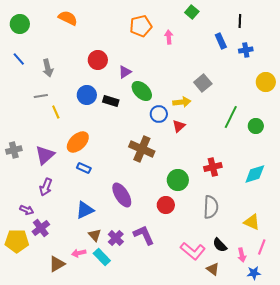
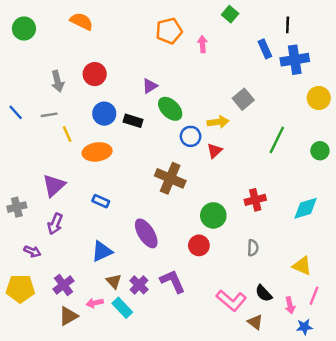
blue cross: (246, 50) -> (295, 60), size x1.6
blue line: (19, 59) -> (16, 112), moved
red circle: (98, 60) -> (95, 74), moved
green circle: (256, 126) -> (320, 151), moved
orange ellipse: (78, 142) -> (97, 152), moved, turned 35
gray cross: (14, 150) -> (17, 207), moved
gray semicircle: (211, 207) -> (253, 248), size x0.6
purple cross: (41, 228) -> (64, 285), moved

